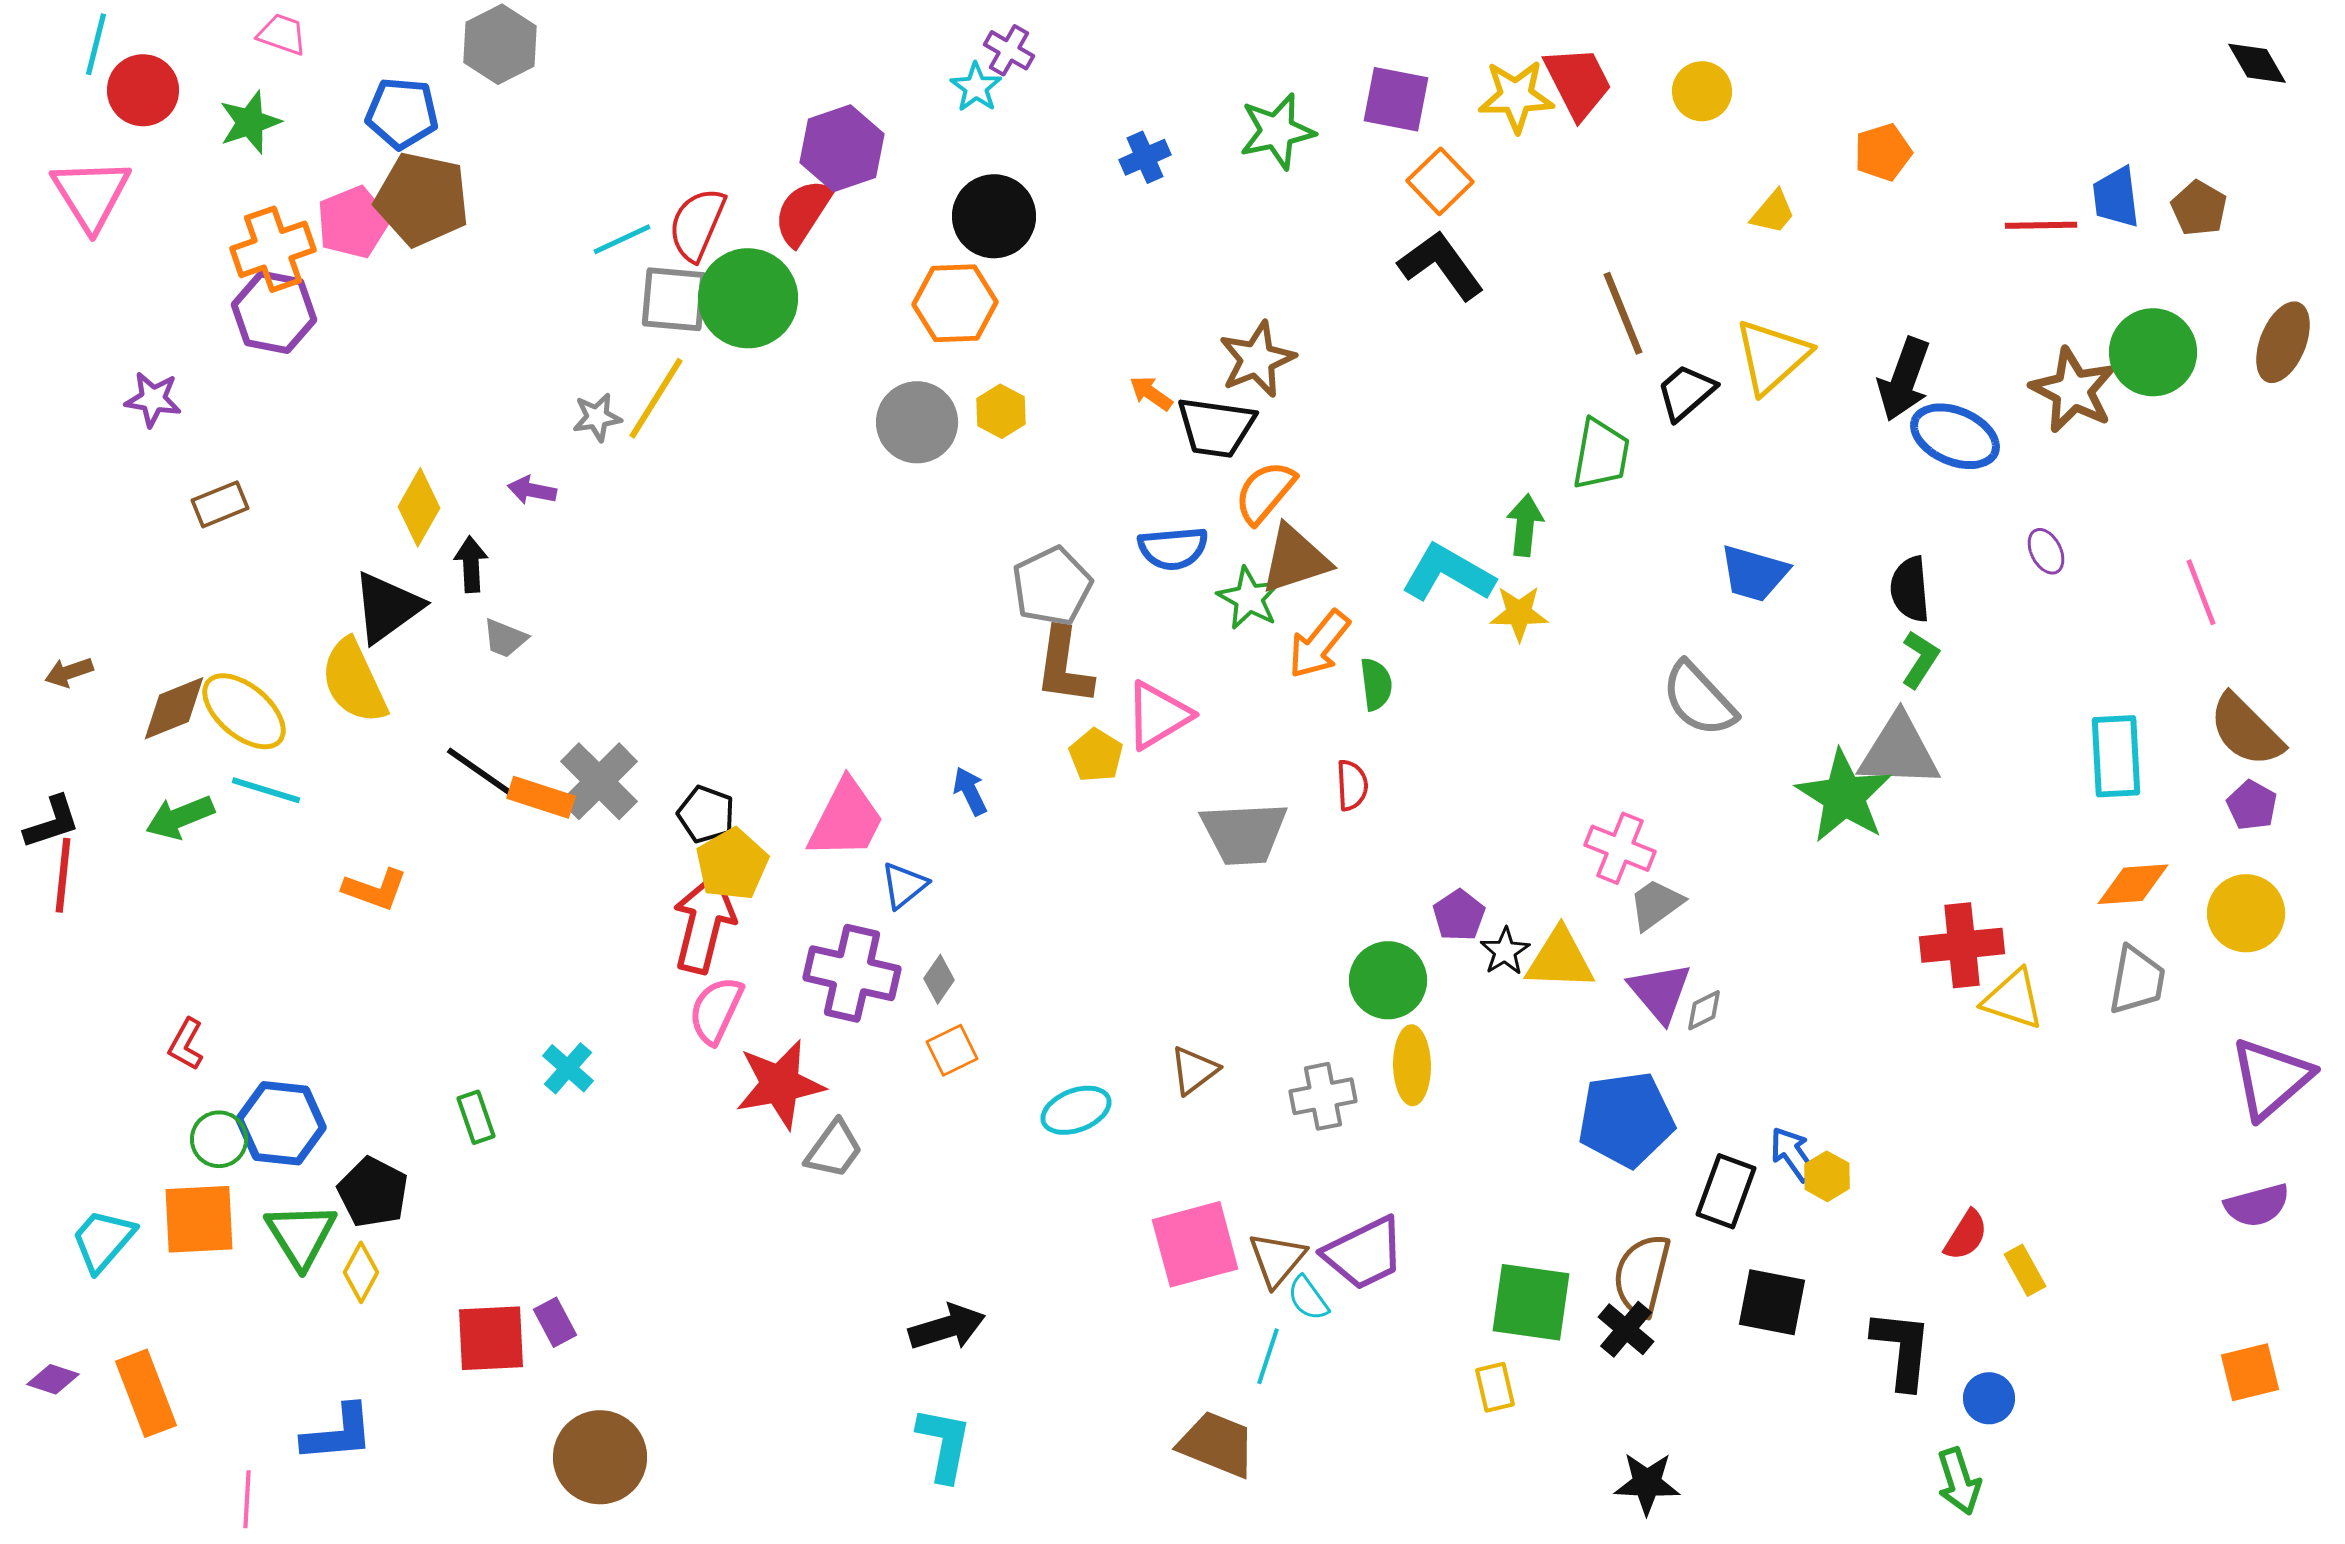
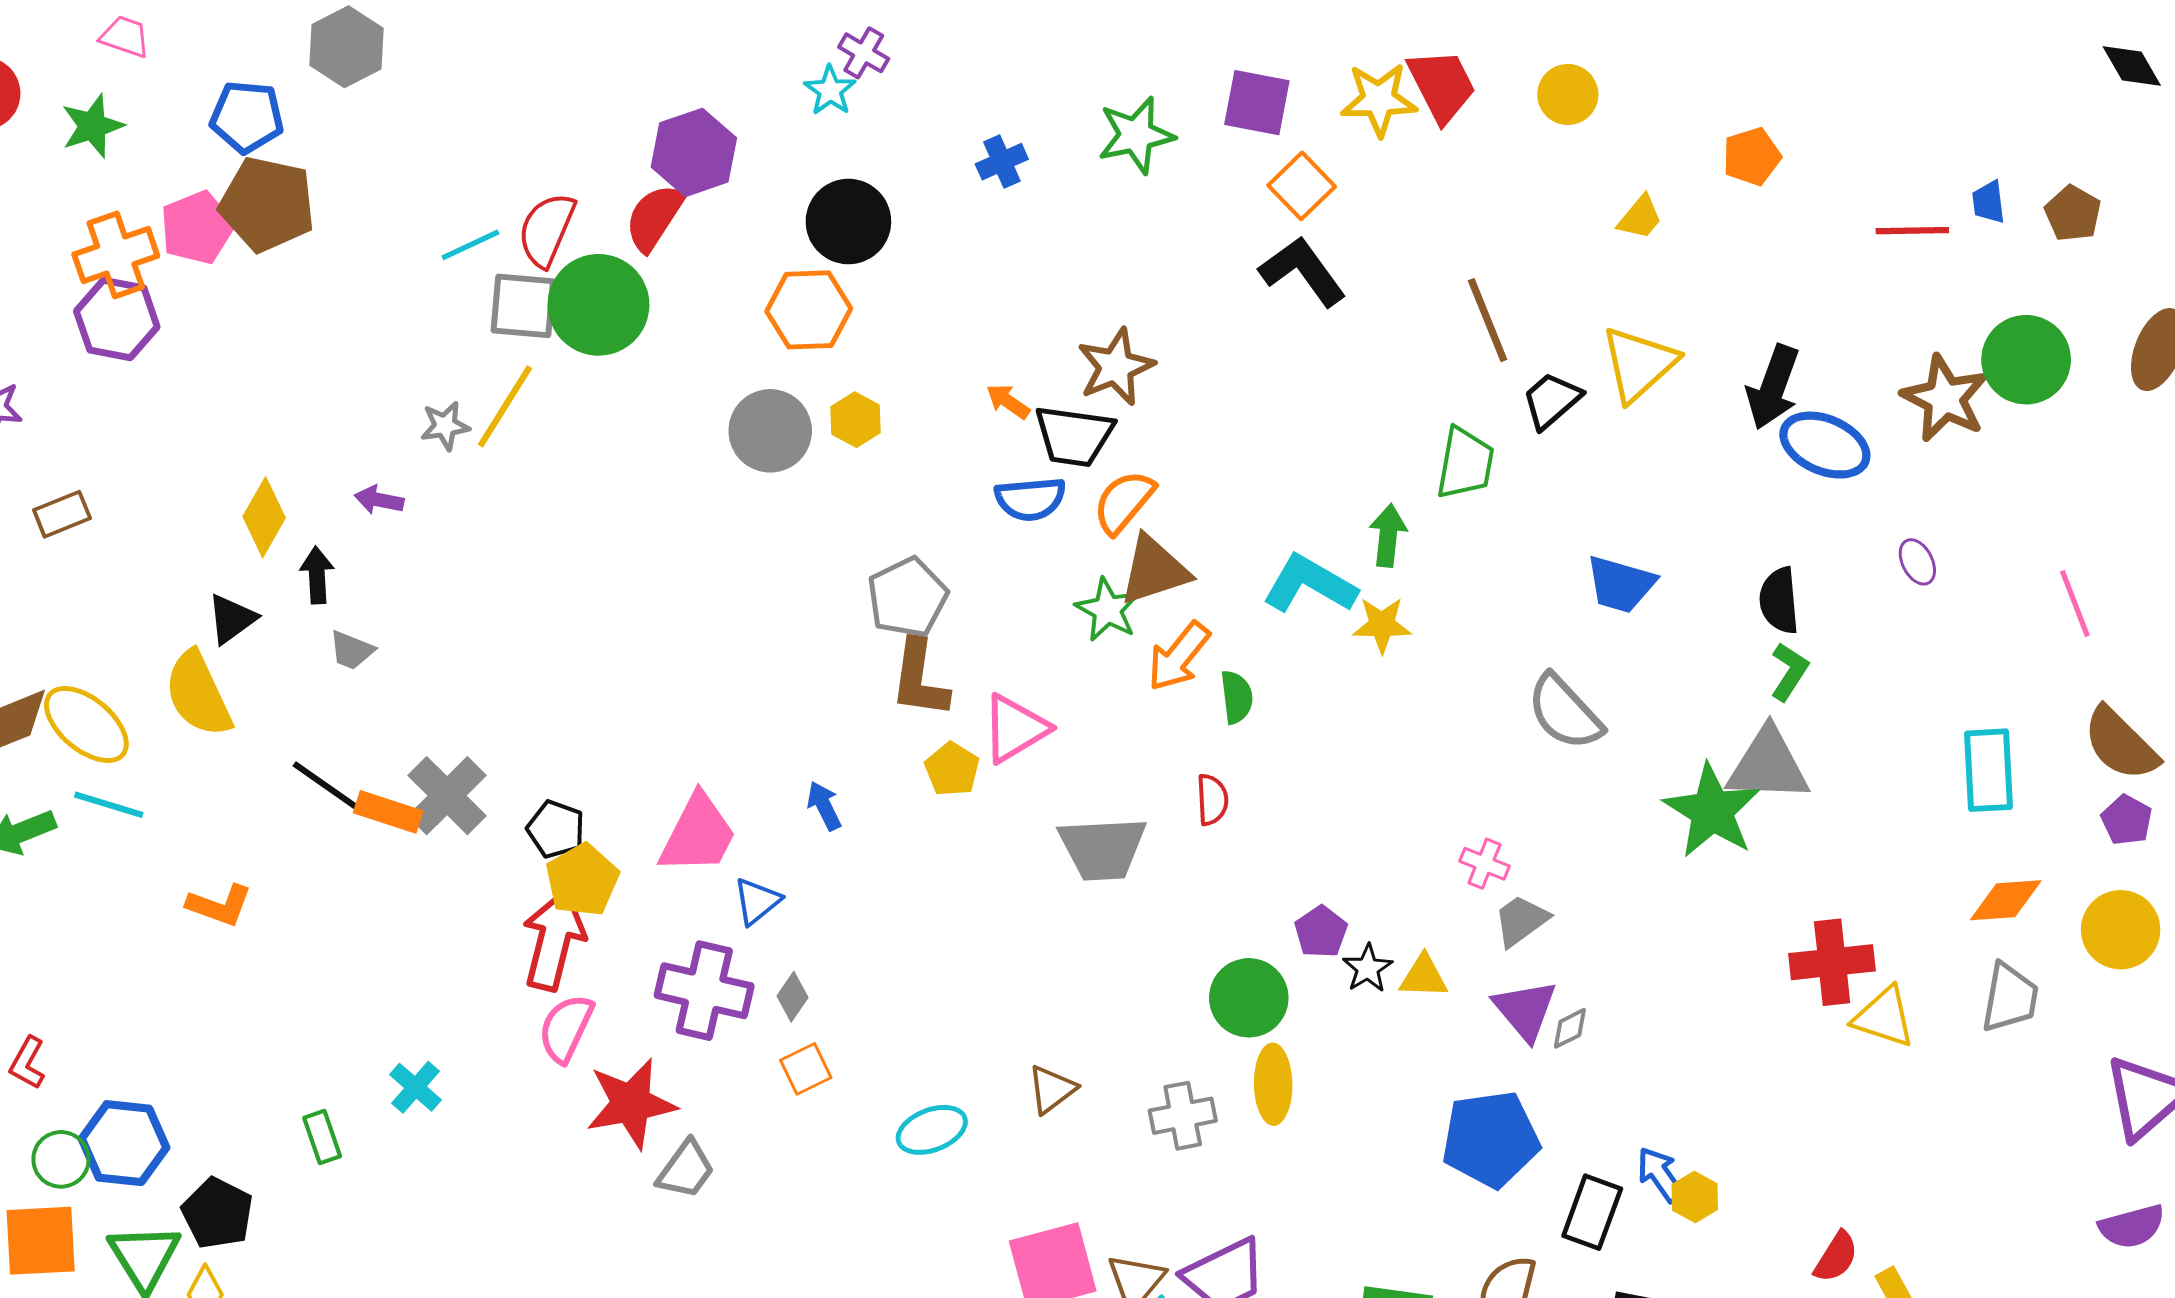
blue trapezoid: (2116, 197) -> (1988, 202), size x0.7
blue semicircle: (1173, 548) -> (1030, 499), moved
black triangle: (387, 607) -> (232, 619), size x0.7
pink cross: (1620, 848) -> (1485, 864), size x0.7
yellow triangle: (1560, 959) -> (1424, 976), size x0.7

